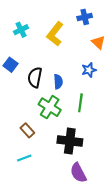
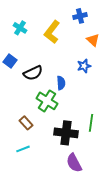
cyan cross: (21, 30) -> (20, 28), turned -32
black semicircle: (35, 77) -> (33, 73), turned -126
blue semicircle: (58, 82) -> (61, 83), moved
green line: (80, 103) -> (91, 123), moved

